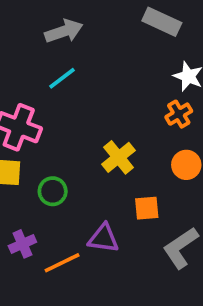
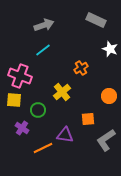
orange cross: (179, 114) -> (81, 68), moved
yellow cross: (119, 157) -> (62, 92), moved
purple cross: (22, 244) -> (22, 128), moved, turned -32

